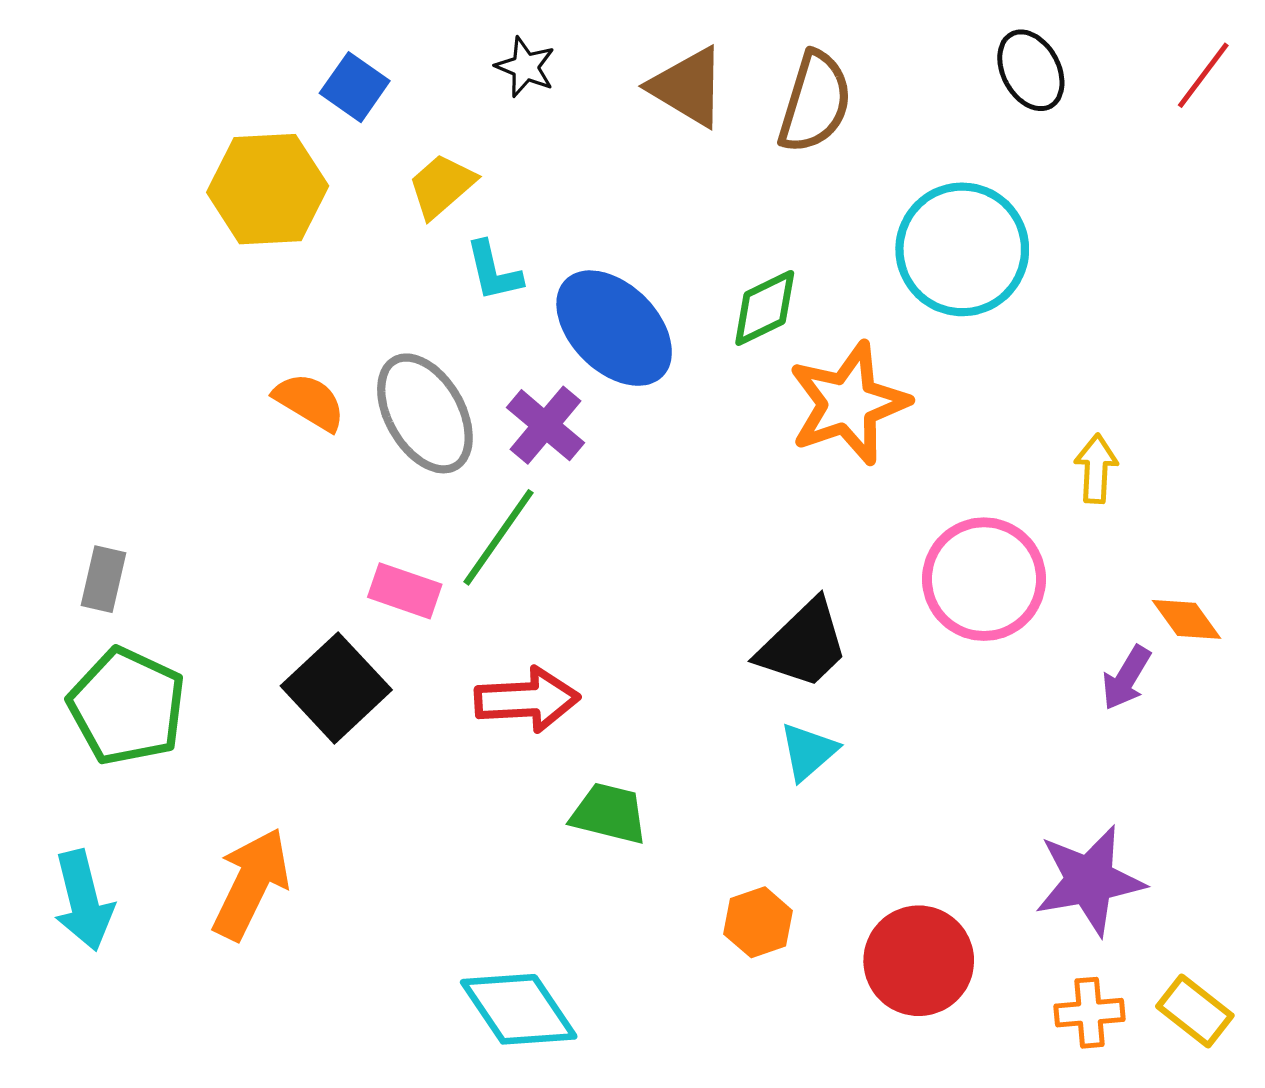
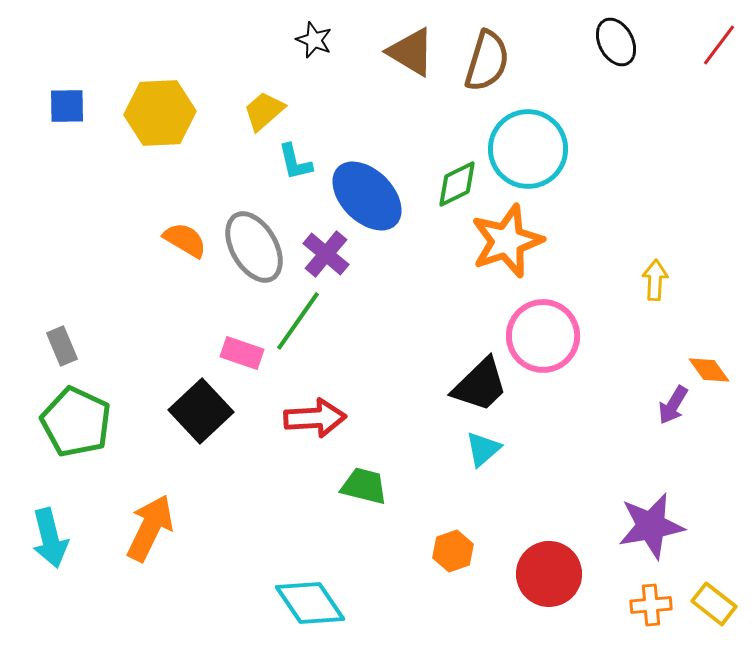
blue square: (355, 87) -> (67, 106), moved, turned -36
cyan circle: (962, 249) -> (528, 149), moved
gray rectangle: (104, 579) -> (62, 346), turned -36
pink circle: (984, 579) -> (543, 336), moved

